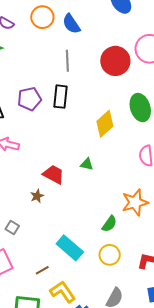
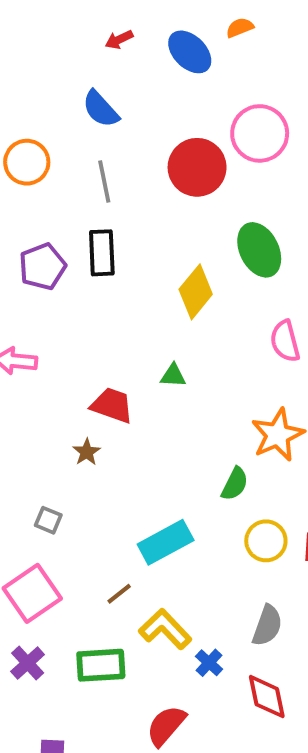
orange circle: (42, 17) -> (27, 162), moved
cyan rectangle: (70, 248) -> (166, 542), turned -60
yellow circle: (110, 255) -> (266, 541), moved

